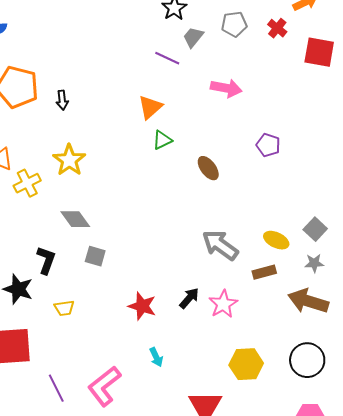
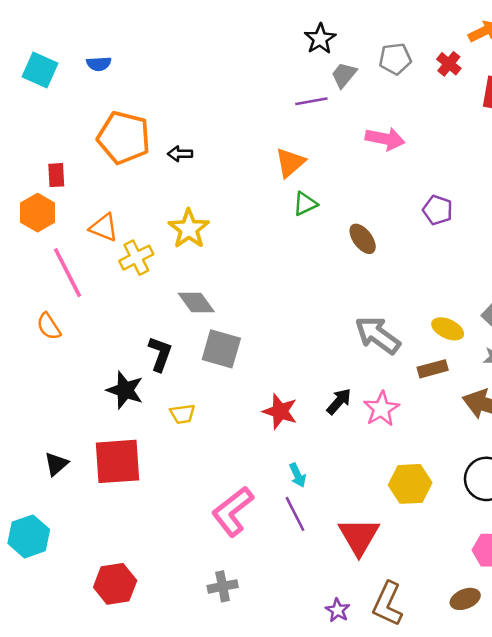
purple line: (167, 58) -> (311, 101), turned -35
black arrow: (62, 100) -> (180, 154), turned 96
gray square: (95, 256) -> (221, 349), size x1.5
purple line: (56, 388) -> (295, 514), moved

